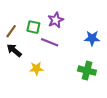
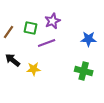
purple line: (50, 42) -> (47, 43), turned -42
black arrow: (14, 50) -> (13, 60), moved

